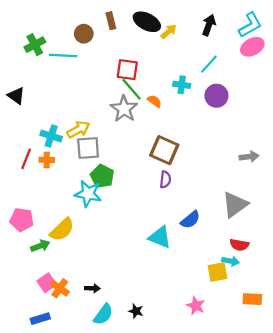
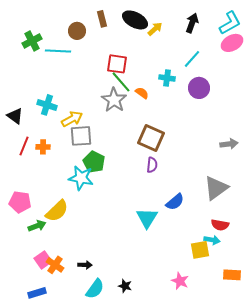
black triangle: (16, 96) -> (15, 116), moved
cyan cross: (51, 136) -> (47, 105), moved
cyan triangle: (160, 237) -> (147, 218), turned 40

